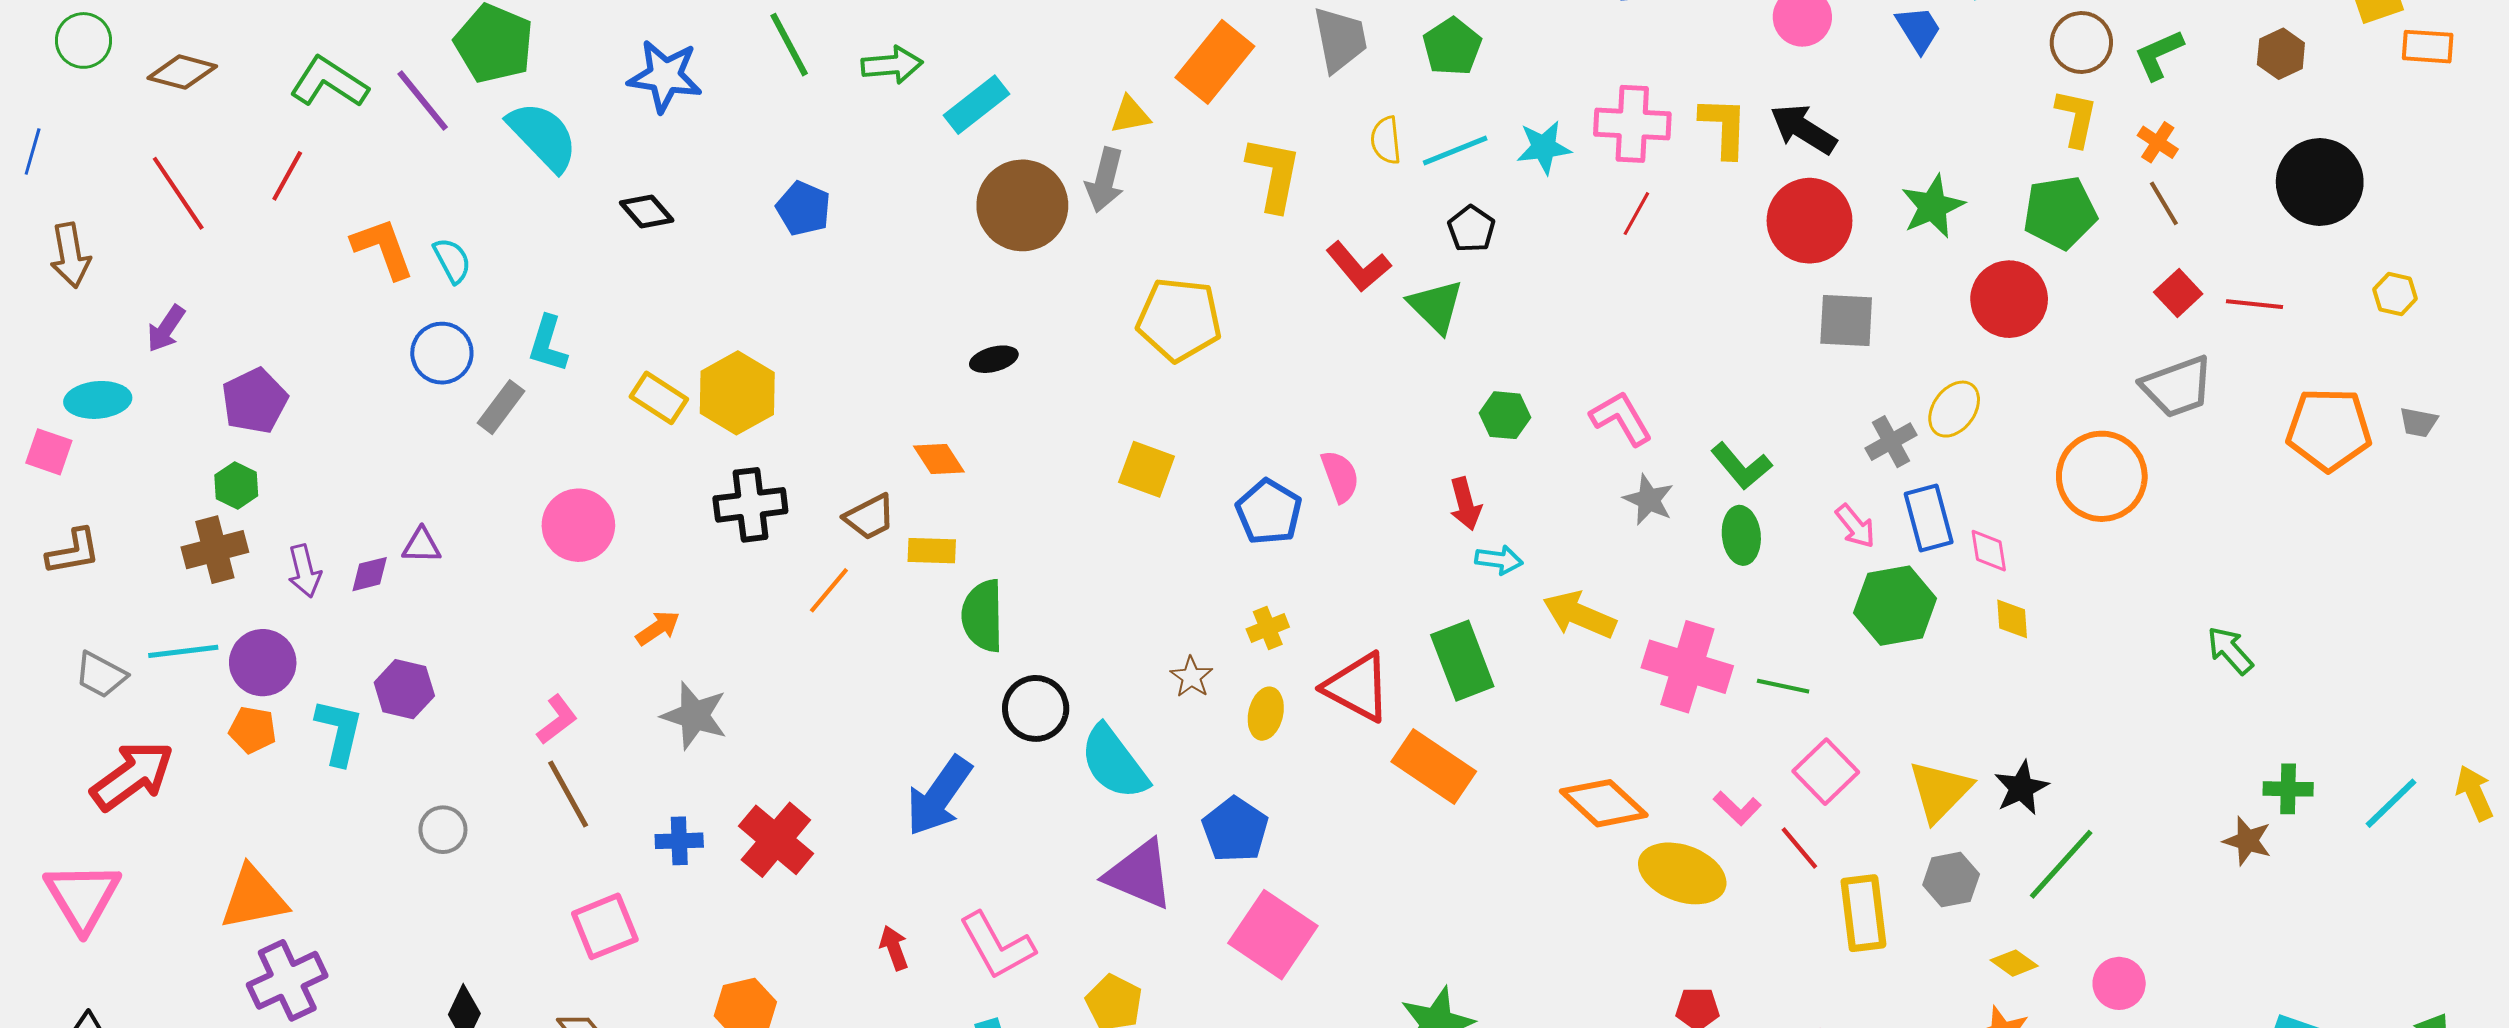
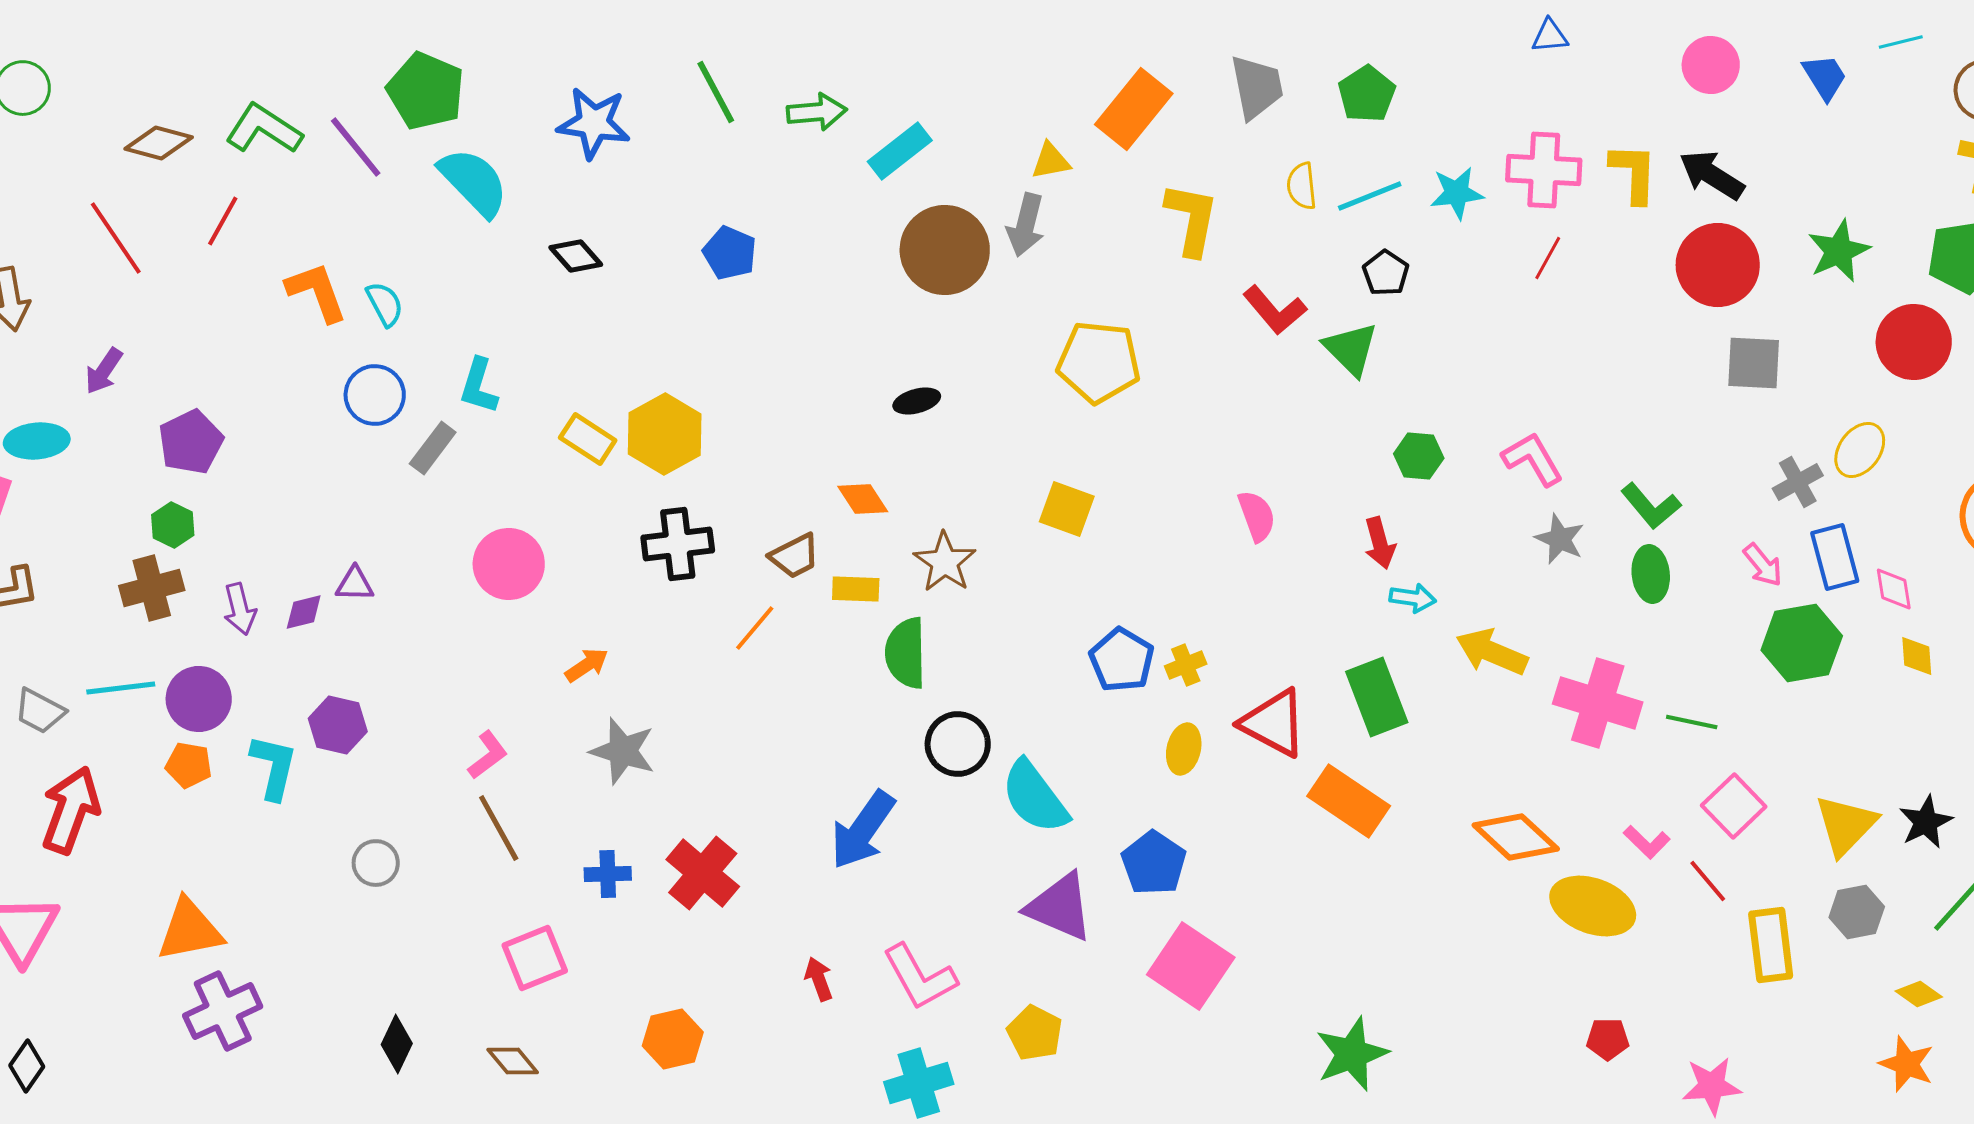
brown diamond: (182, 72) -> (159, 143), moved
blue pentagon: (1269, 512) -> (1122, 660), moved
brown star: (1191, 677) -> (945, 562), moved, size x1.5
red arrow: (132, 776) -> (71, 810), turned -34

